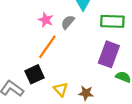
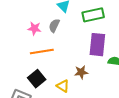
orange line: (47, 47) -> (42, 52), turned 60
brown star: (86, 93) -> (81, 72), moved

